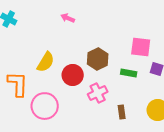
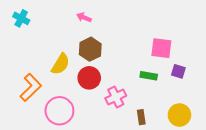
brown hexagon: (98, 59) -> (90, 49), moved
orange L-shape: (18, 84) -> (31, 87), turned 44

